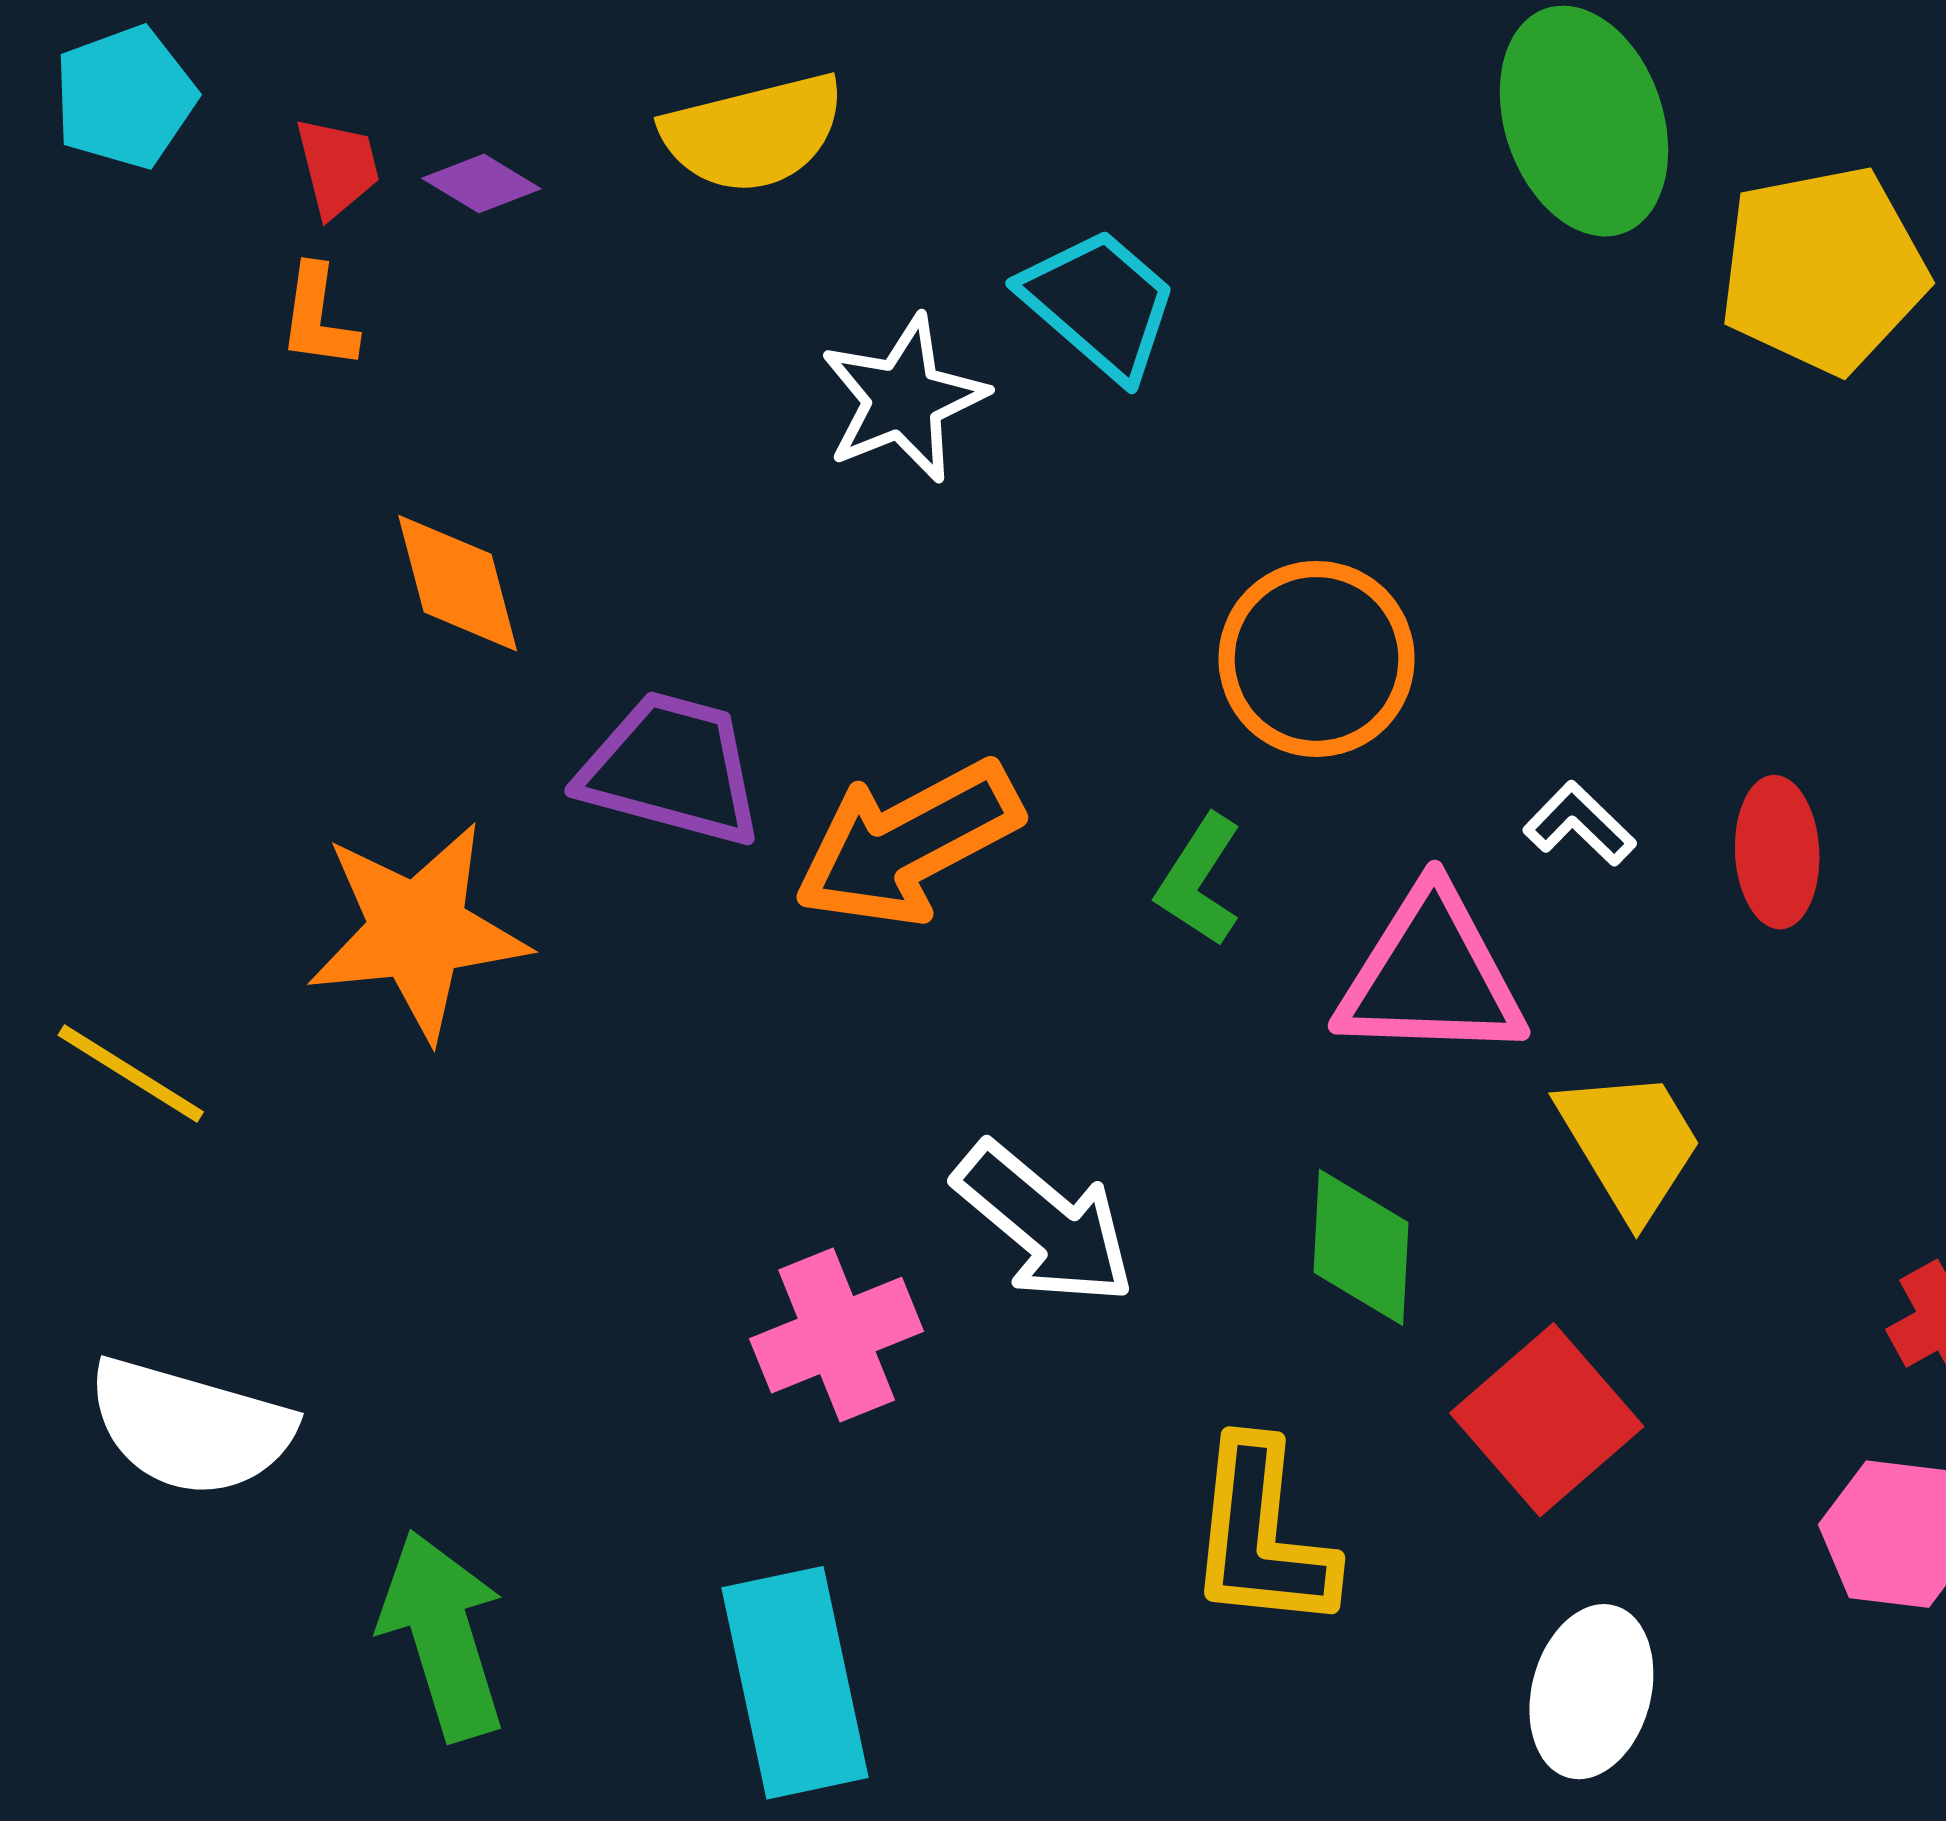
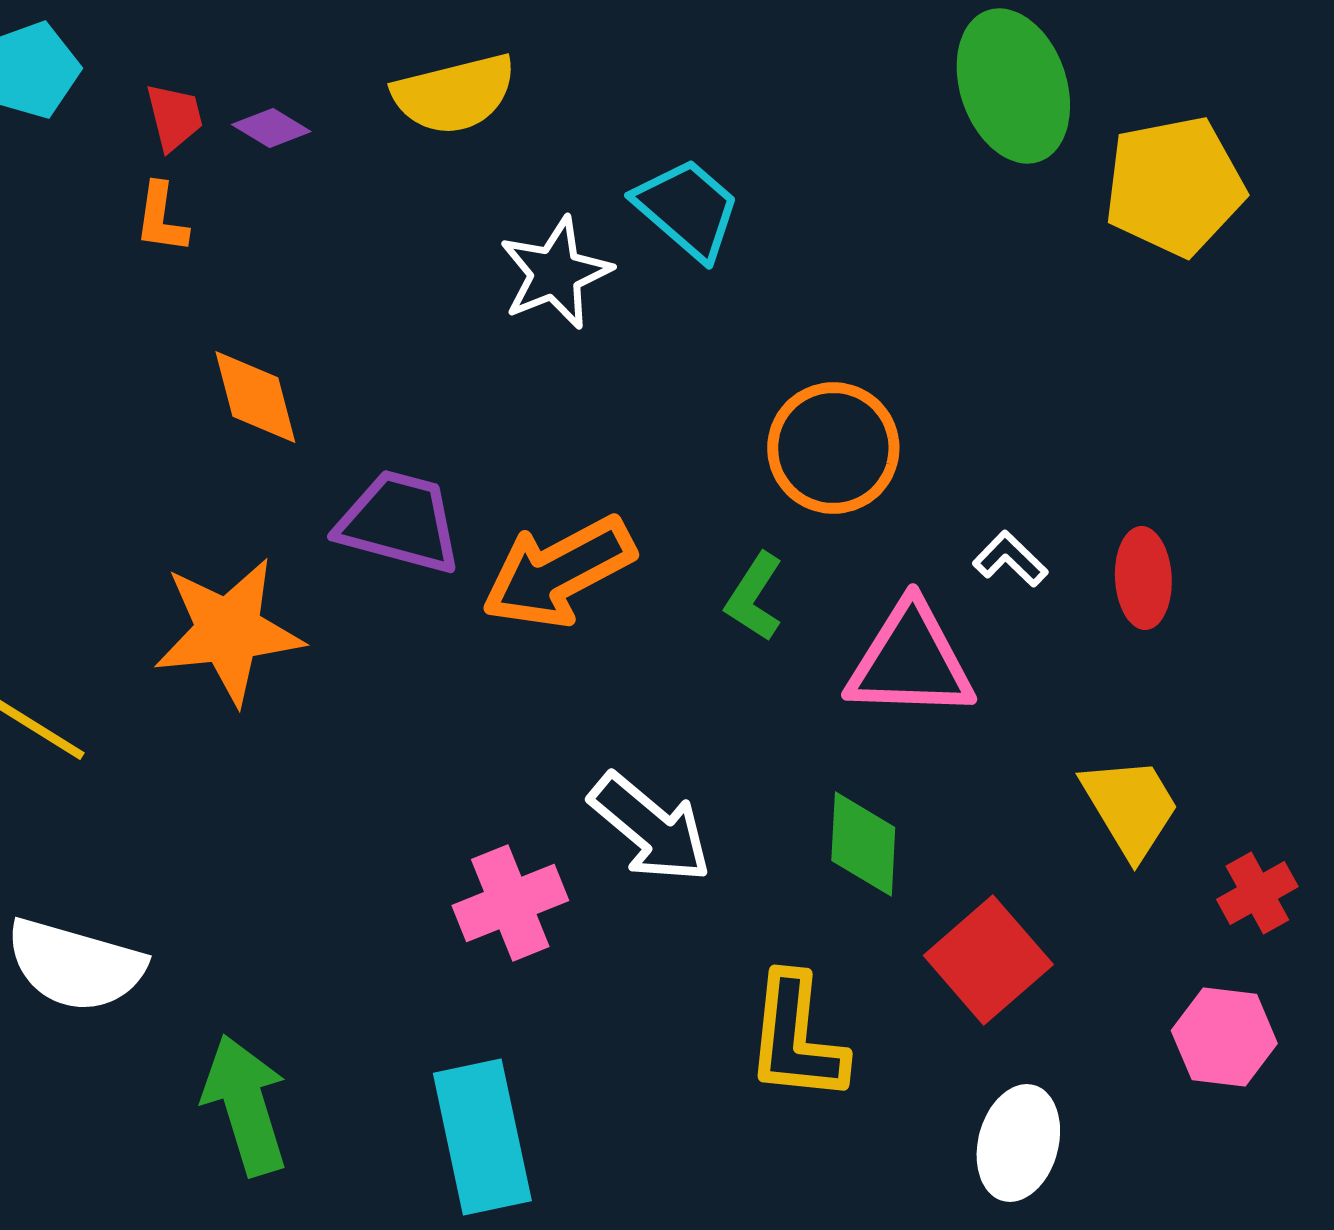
yellow trapezoid: (1630, 1143) -> (1130, 807), moved

